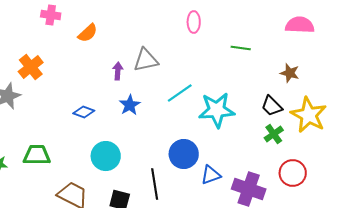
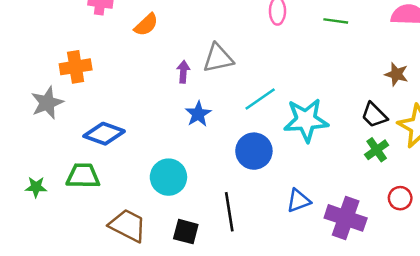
green line: (241, 48) -> (336, 21), moved
orange cross: (31, 67) -> (76, 67), turned 30
blue diamond: (84, 112) -> (104, 134), moved, size x1.5
blue circle: (184, 154) -> (254, 151), moved
red circle: (293, 173) -> (400, 198), size x0.7

